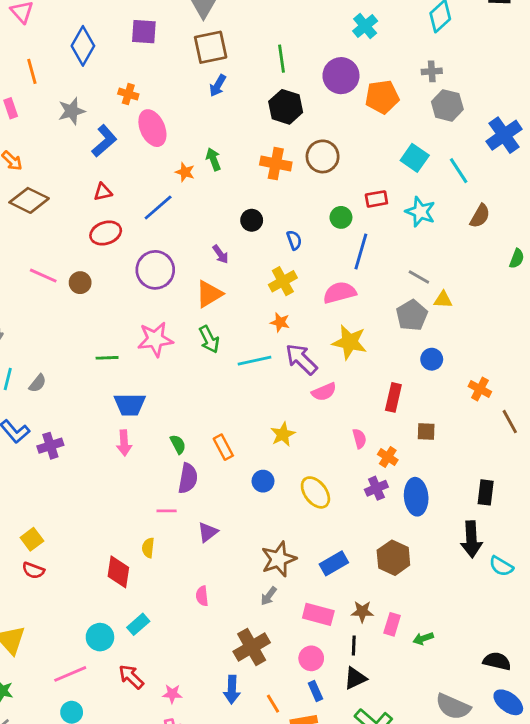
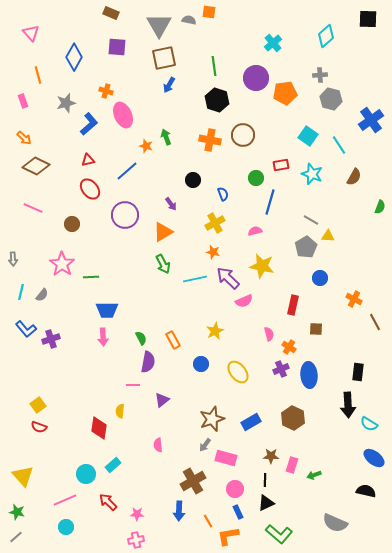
red ellipse: (106, 233) -> (90, 189), turned 70
pink line: (43, 276) -> (33, 208), moved
pink semicircle: (340, 293) -> (255, 231), size x0.6
pink star: (155, 339) -> (62, 264), moved, turned -30
pink rectangle: (318, 614) -> (226, 458), moved
blue ellipse: (508, 702) -> (374, 458), moved

